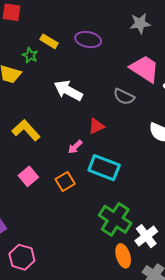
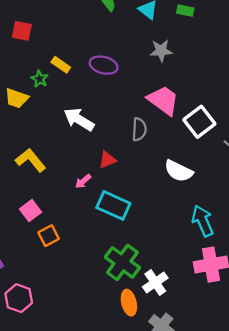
gray semicircle: (124, 97) -> (139, 129), turned -115
orange square: (65, 181) -> (49, 236), moved

